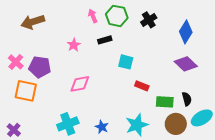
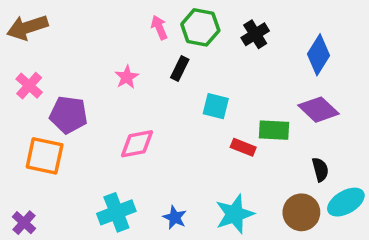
brown arrow: (33, 22) -> (27, 27), moved
black rectangle: (105, 40) -> (180, 68), turned -48
pink cross: (16, 62) -> (29, 86), moved
green rectangle: (165, 102) -> (274, 130), moved

